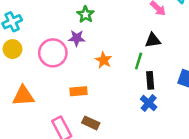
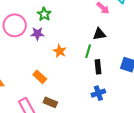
pink circle: (53, 53) -> (15, 25), moved
orange rectangle: (78, 91) -> (40, 77), turned 48
blue cross: (149, 103) -> (98, 93), moved, turned 32

